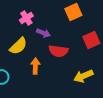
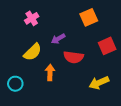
pink cross: (26, 18) -> (32, 18), moved
purple arrow: (43, 33) -> (58, 39), turned 128

